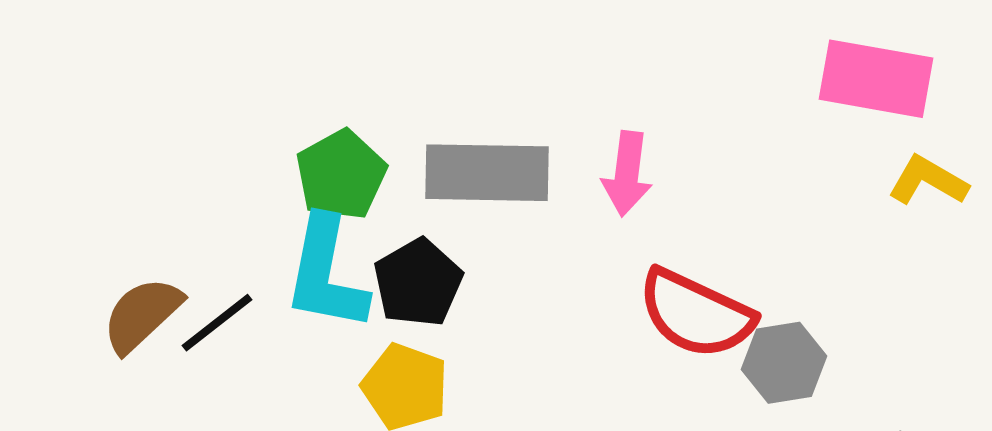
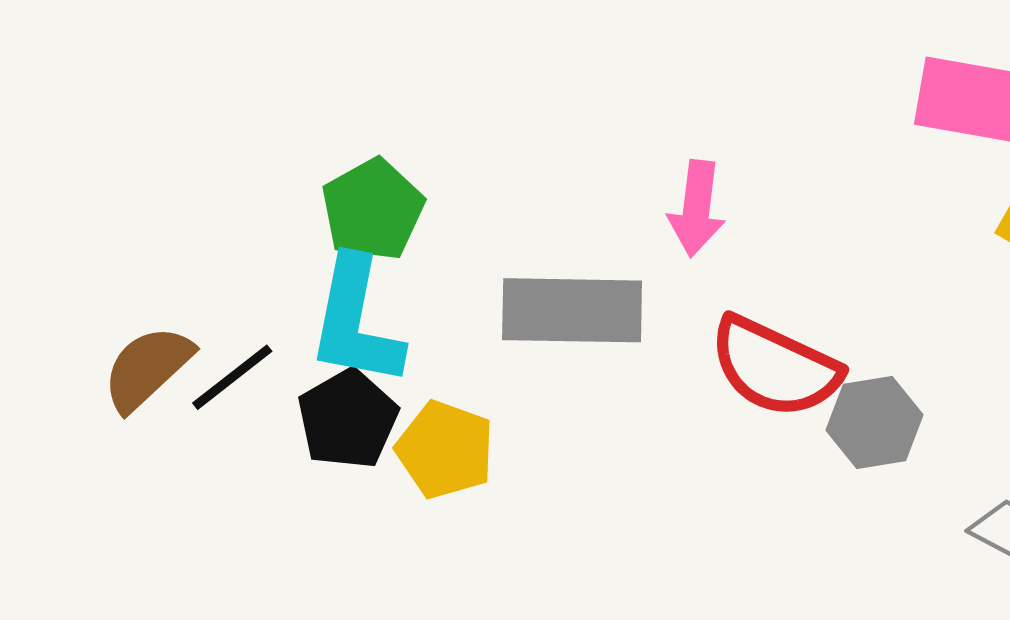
gray rectangle: (487, 173) -> (572, 310), moved
black pentagon: (418, 283) -> (348, 419), moved

